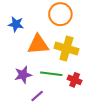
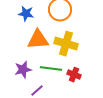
blue star: (16, 24) -> (26, 14), moved

